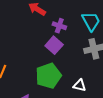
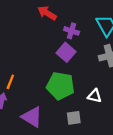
green pentagon: (48, 76) -> (60, 86), turned 30

